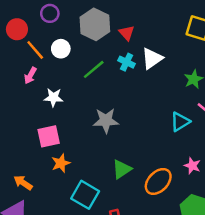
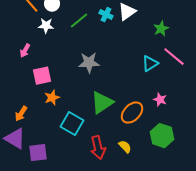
pink arrow: (30, 76) -> (25, 51), moved
white star: (53, 97) -> (46, 26), moved
green triangle: (122, 169) -> (102, 103), size x1.4
orange arrow: (23, 183) -> (21, 114), turned -91

